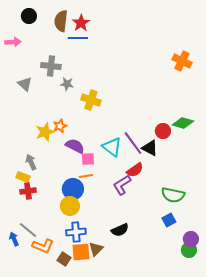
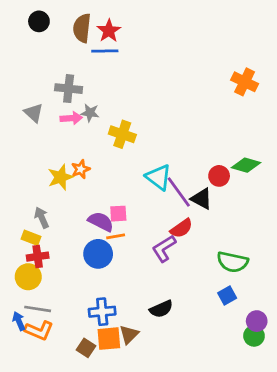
pink arrow: (13, 42) -> (71, 118), moved
purple semicircle: (75, 146) -> (101, 222), moved
cyan triangle: (112, 147) -> (159, 177), moved
yellow circle: (70, 206) -> (28, 277), moved
gray line: (28, 230) -> (38, 309), turned -30
orange L-shape: (43, 246) -> (39, 330), moved

